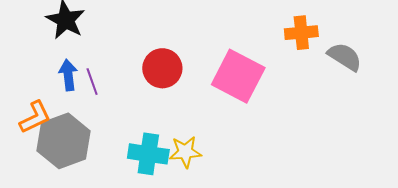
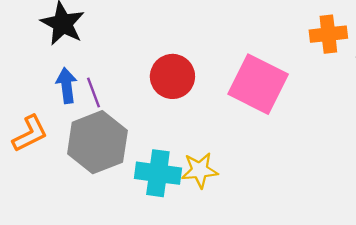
gray hexagon: (64, 141) -> (97, 142), moved

